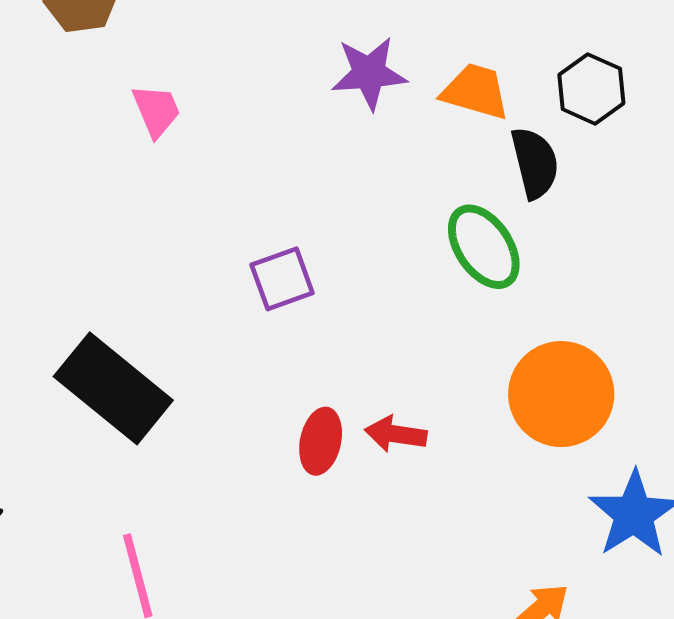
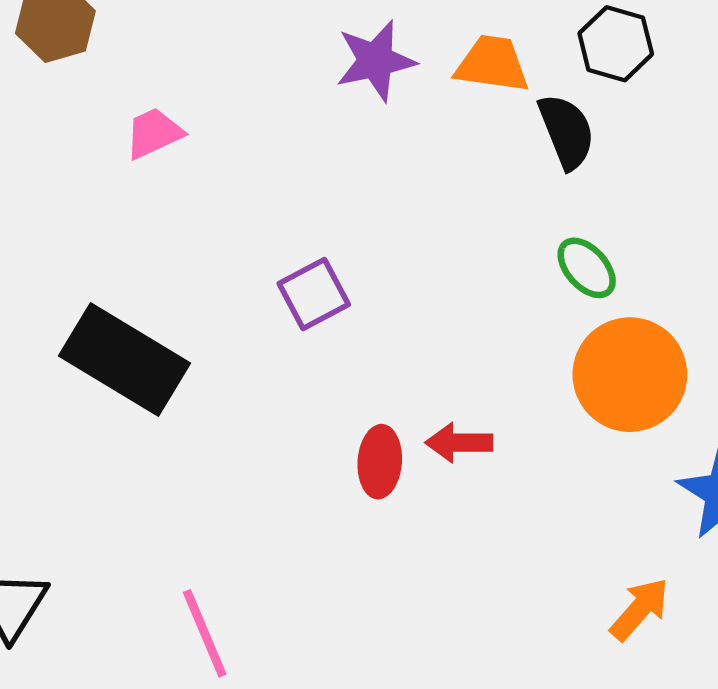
pink trapezoid: (156, 111) -> (154, 133), turned -84
green ellipse: (484, 247) -> (587, 268), moved, size x0.7
black rectangle: (113, 388) -> (125, 359), moved

